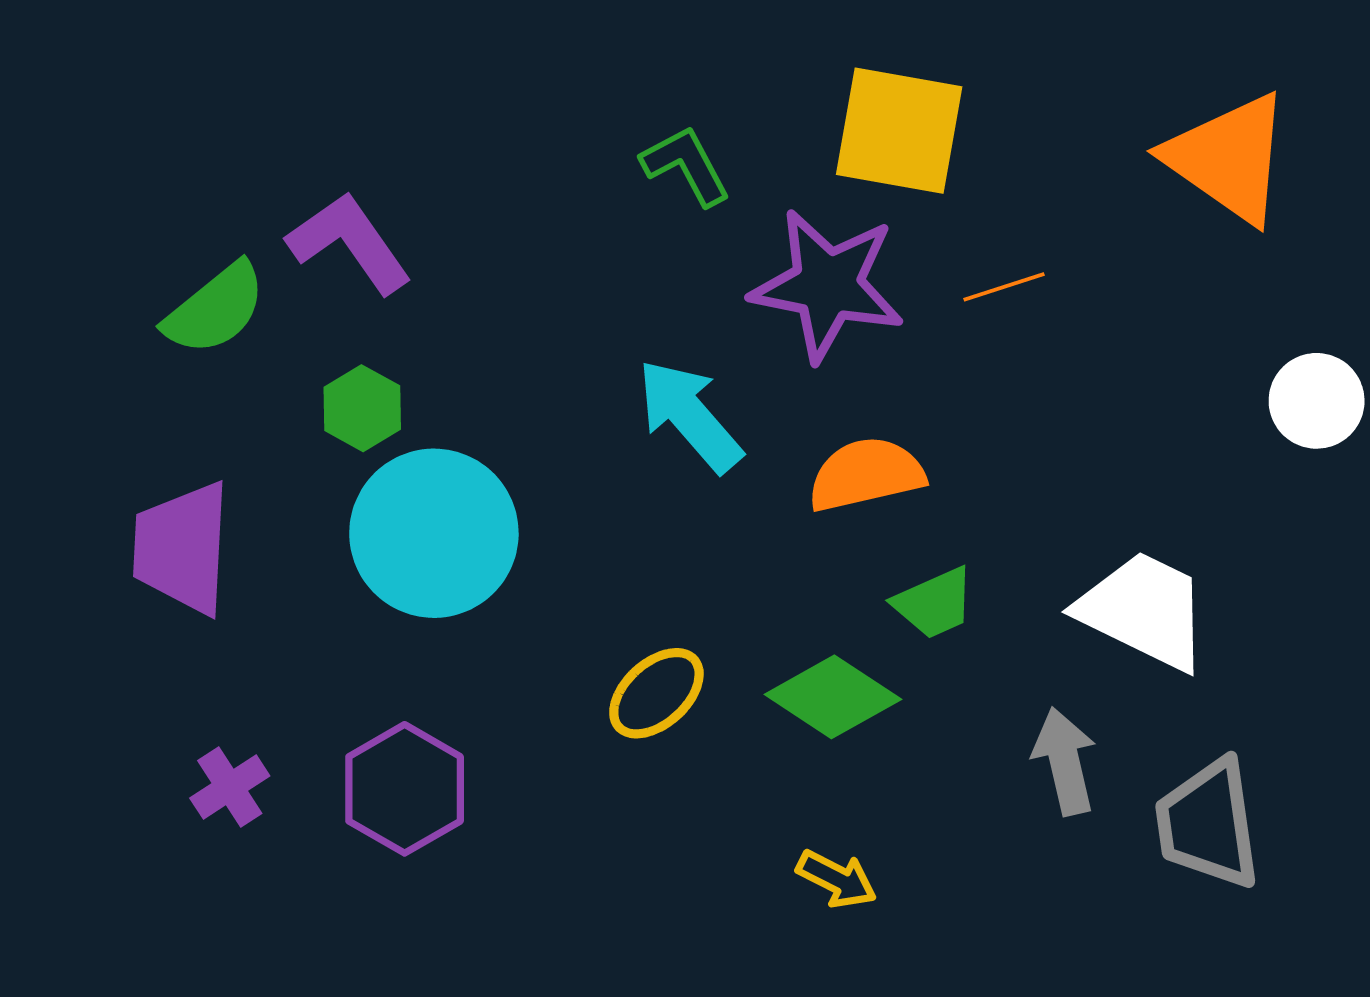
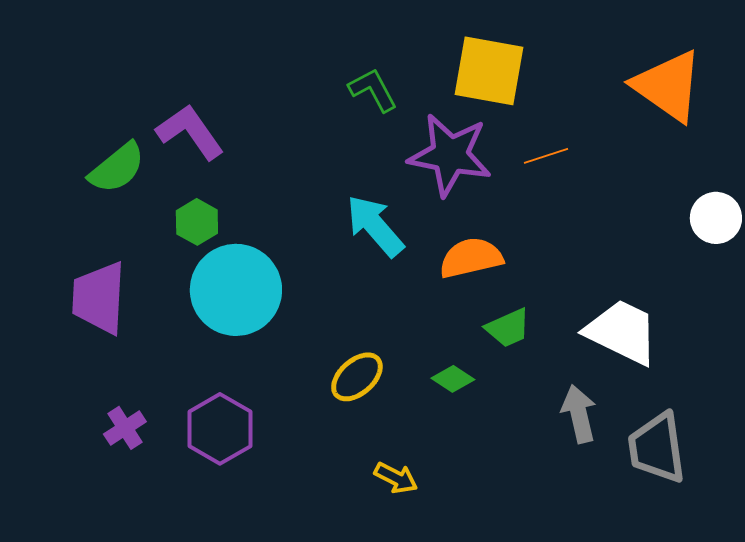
green diamond: (833, 697) -> (453, 379), size x0.6
yellow arrow: (837, 879) -> (396, 478), moved

